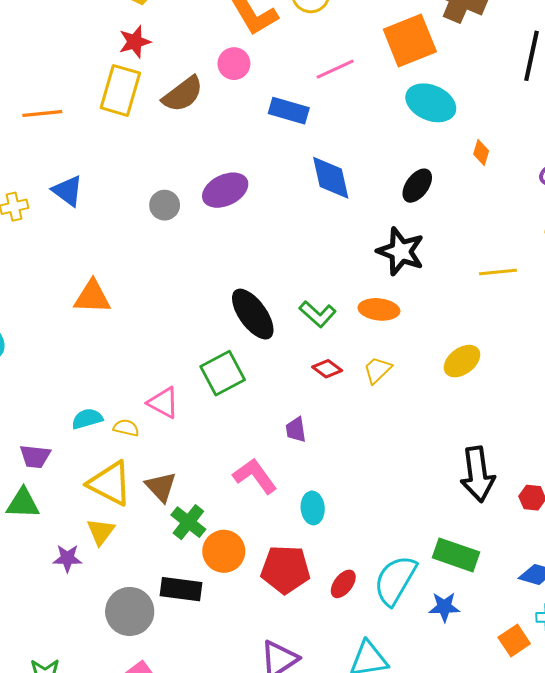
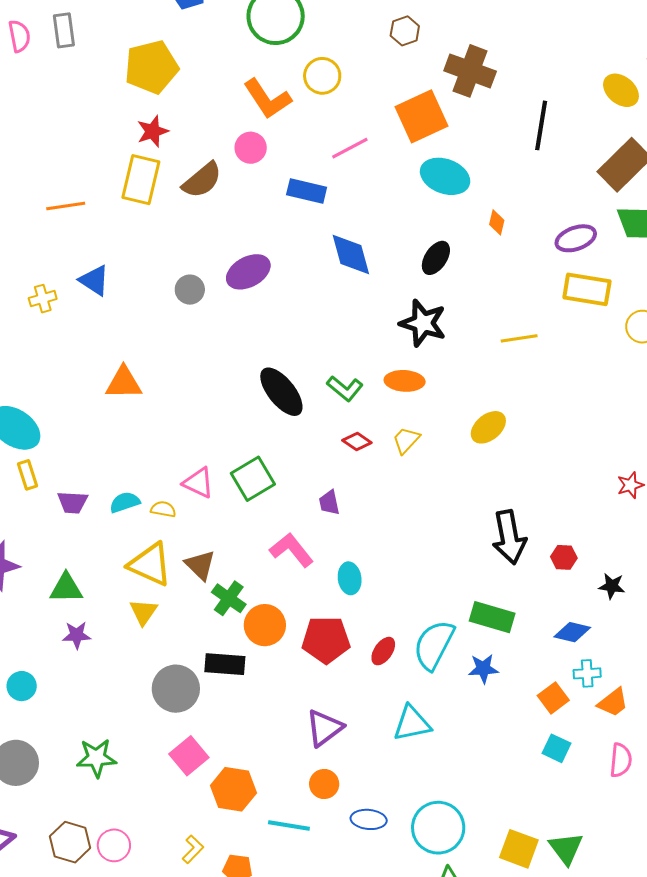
green square: (223, 373) -> (253, 479), moved
purple trapezoid: (35, 456) -> (73, 502), moved
purple star: (67, 558) -> (77, 635), moved

